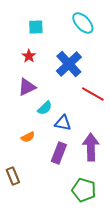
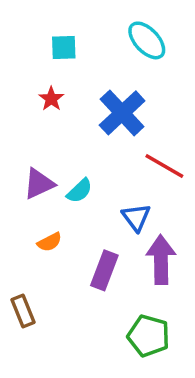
purple triangle: (27, 87) -> (39, 184), moved
blue triangle: (63, 123) -> (136, 217), moved, turned 42

